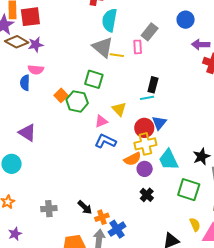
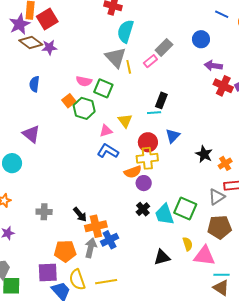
red square: (30, 17) -> (47, 19), turned -30
pink rectangle: (138, 47) -> (150, 61), turned 48
yellow line: (117, 55) -> (129, 67), turned 64
pink semicircle: (36, 70) -> (84, 81), moved
blue triangle: (159, 123) -> (173, 136), moved
black star: (201, 157) -> (204, 154), moved, turned -30
cyan trapezoid: (168, 160) -> (164, 214), moved
orange cross: (102, 217) -> (96, 226), size x1.5

